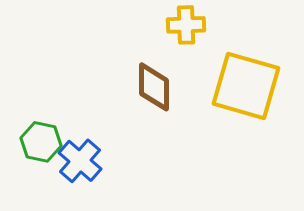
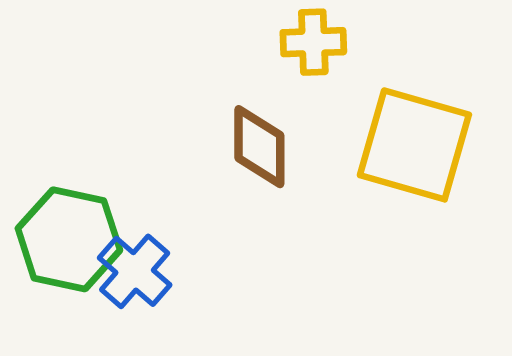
green hexagon: (41, 142) -> (69, 239), size x1.5

